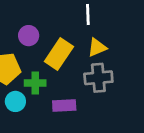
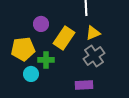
gray cross: (98, 78) -> (94, 56), turned -30
purple rectangle: (64, 105) -> (84, 85), moved

